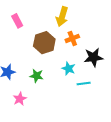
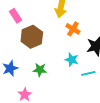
orange cross: (72, 38) -> (73, 29), turned -32
brown hexagon: (44, 43) -> (32, 37), moved

